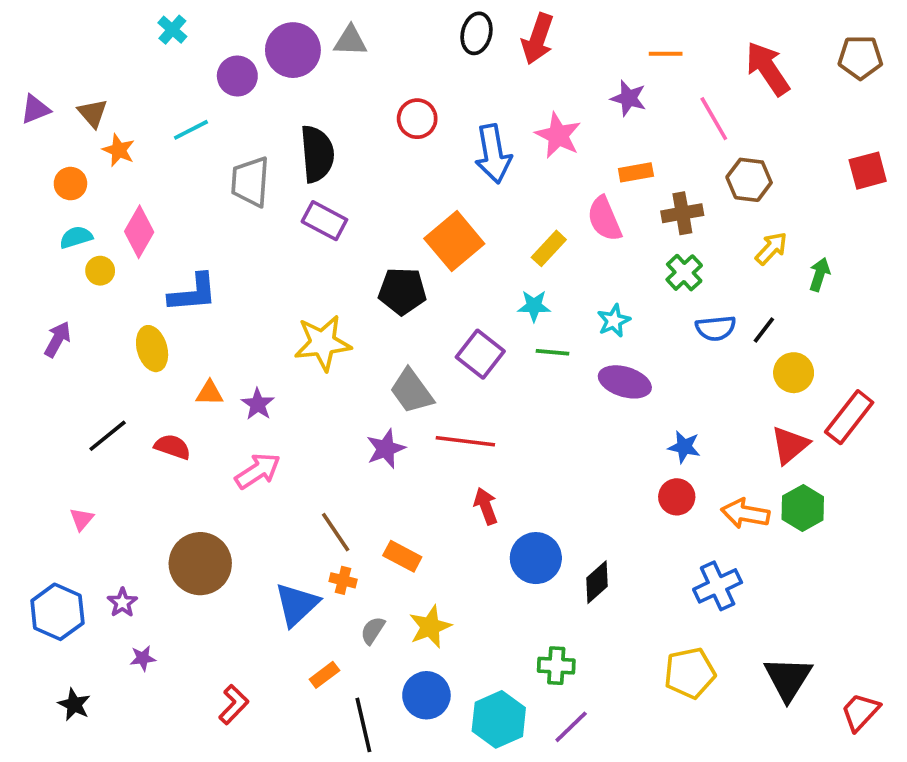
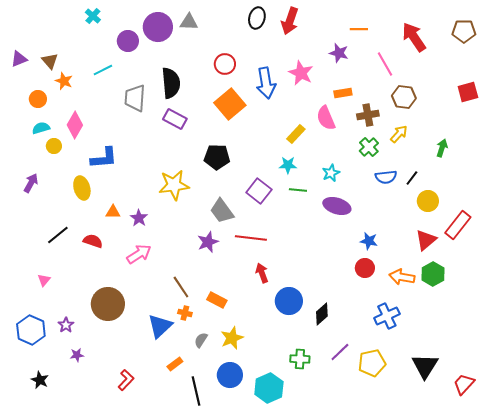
orange square: (454, 241) -> (230, 104), moved
yellow arrow: (771, 248) -> (399, 134), moved
purple line: (571, 727) -> (340, 352), moved

